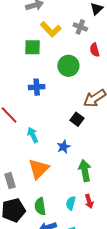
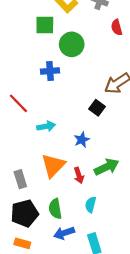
green circle: (68, 66) -> (72, 44), moved
cyan arrow: (33, 135) -> (46, 126), turned 105
green arrow: (85, 171) -> (107, 167), turned 75
red arrow: (89, 201) -> (79, 175), moved

